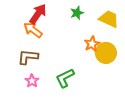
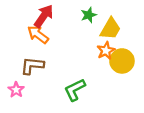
yellow trapezoid: (109, 19) -> (110, 29), moved, turned 95
pink star: (32, 81) -> (16, 90), moved

